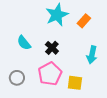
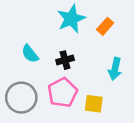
black cross: (52, 48) -> (65, 60), turned 32
gray circle: (17, 78) -> (21, 98), size x1.6

